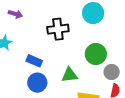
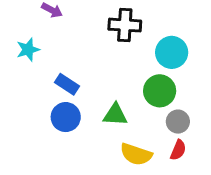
cyan circle: (93, 13) -> (172, 52), moved
black cross: (58, 29) -> (125, 25), moved

